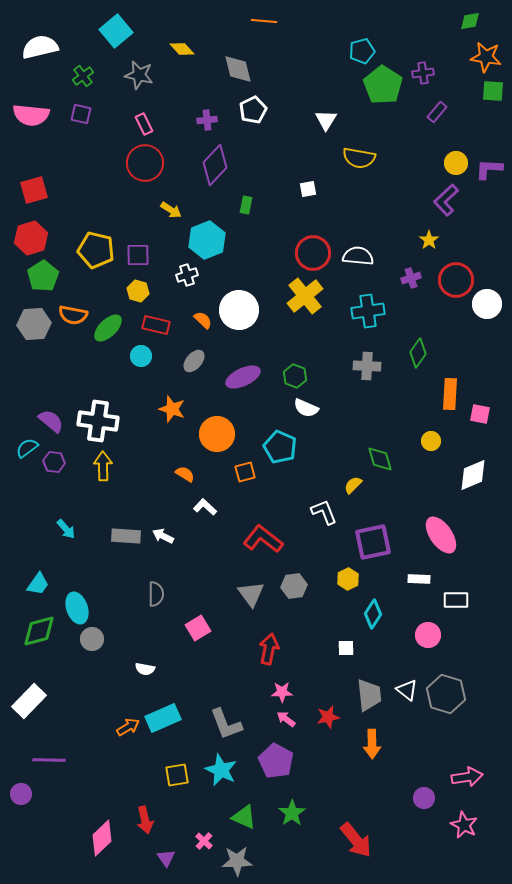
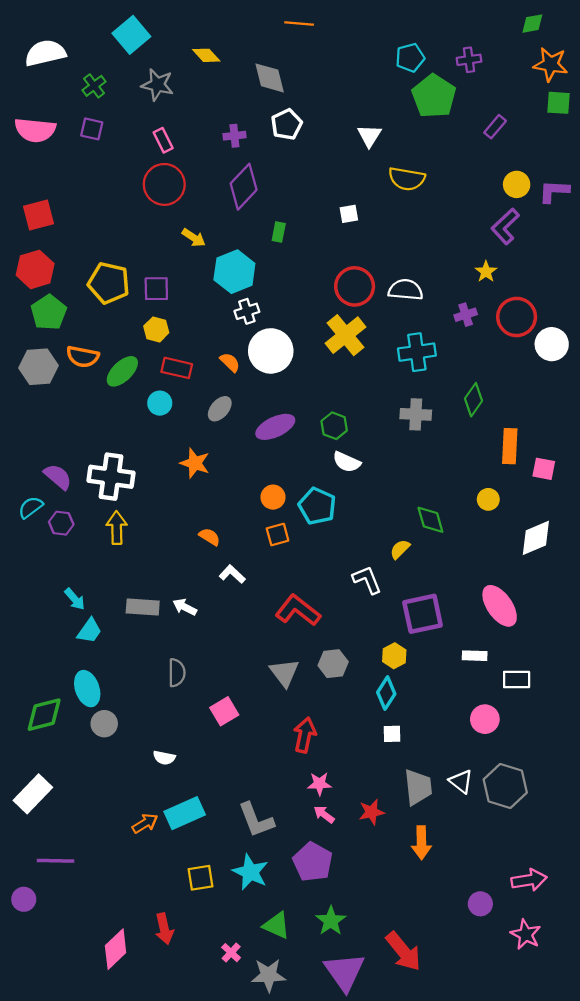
purple cross: (423, 73) -> (469, 60), moved
white cross: (187, 275) -> (247, 311), moved
orange circle: (217, 434) -> (273, 497), moved, size x0.6
cyan trapezoid: (38, 584) -> (89, 631), moved
cyan diamond: (373, 614) -> (386, 693), moved
purple triangle: (166, 858) -> (344, 972), moved, size x2.0

